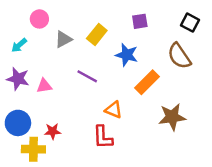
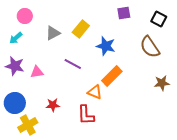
pink circle: (39, 19) -> (25, 16), moved
purple square: (140, 21) -> (124, 13), moved
orange rectangle: (147, 82) -> (112, 76), moved
brown star: (172, 117) -> (162, 83), moved, size x0.7
red star: (53, 131) -> (53, 105), moved
yellow cross: (33, 149) -> (28, 125), turned -30

